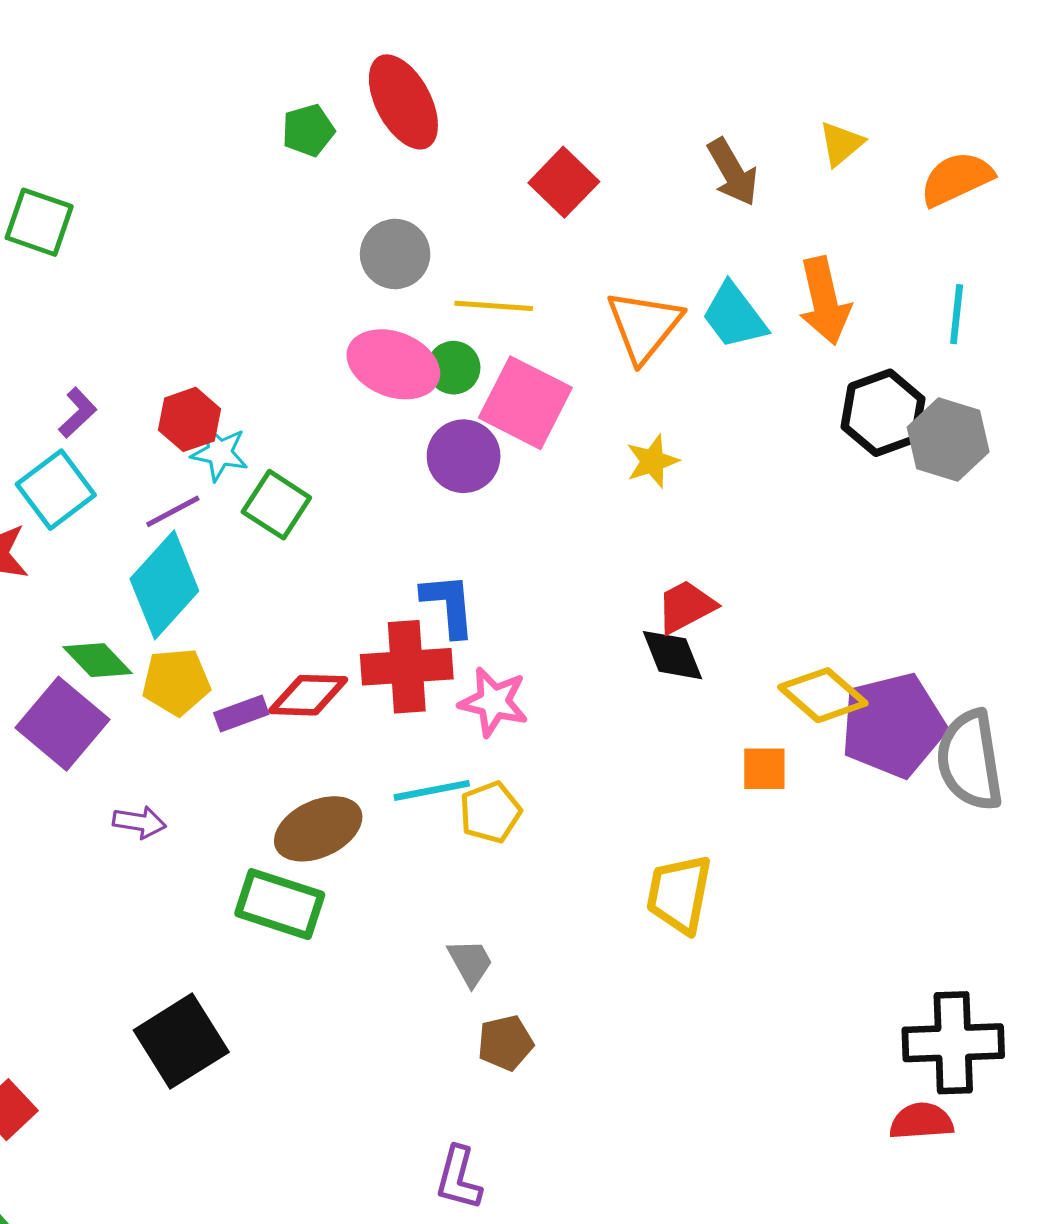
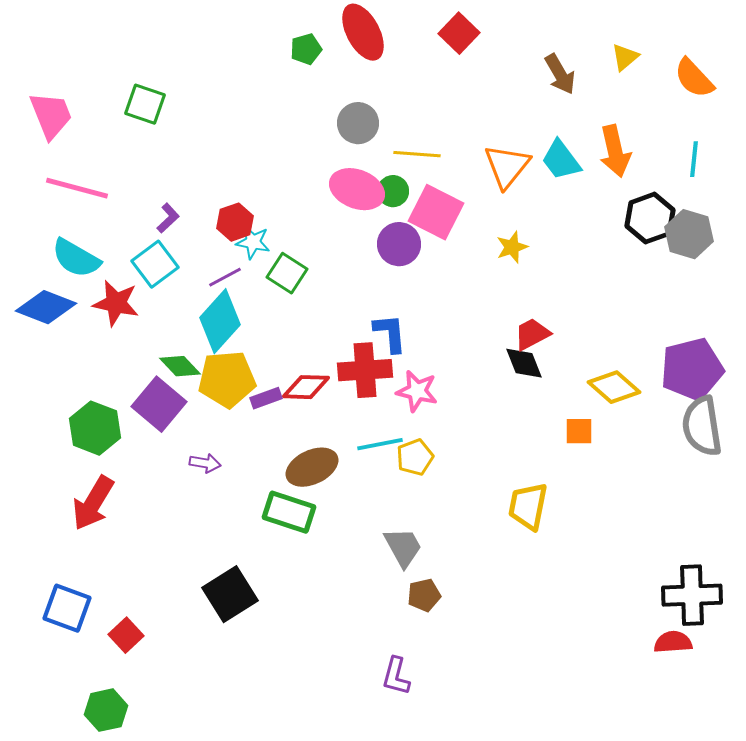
orange semicircle: (957, 179) -> (694, 78), turned -108
red square: (564, 182) -> (459, 33), moved
yellow pentagon: (176, 682) -> (227, 379), size x1.4
purple pentagon: (893, 725) -> (692, 369), moved
gray trapezoid: (470, 963) -> (403, 547), size x1.4

